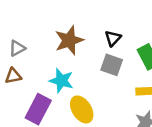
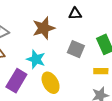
black triangle: (113, 38) -> (75, 14), moved, turned 40

